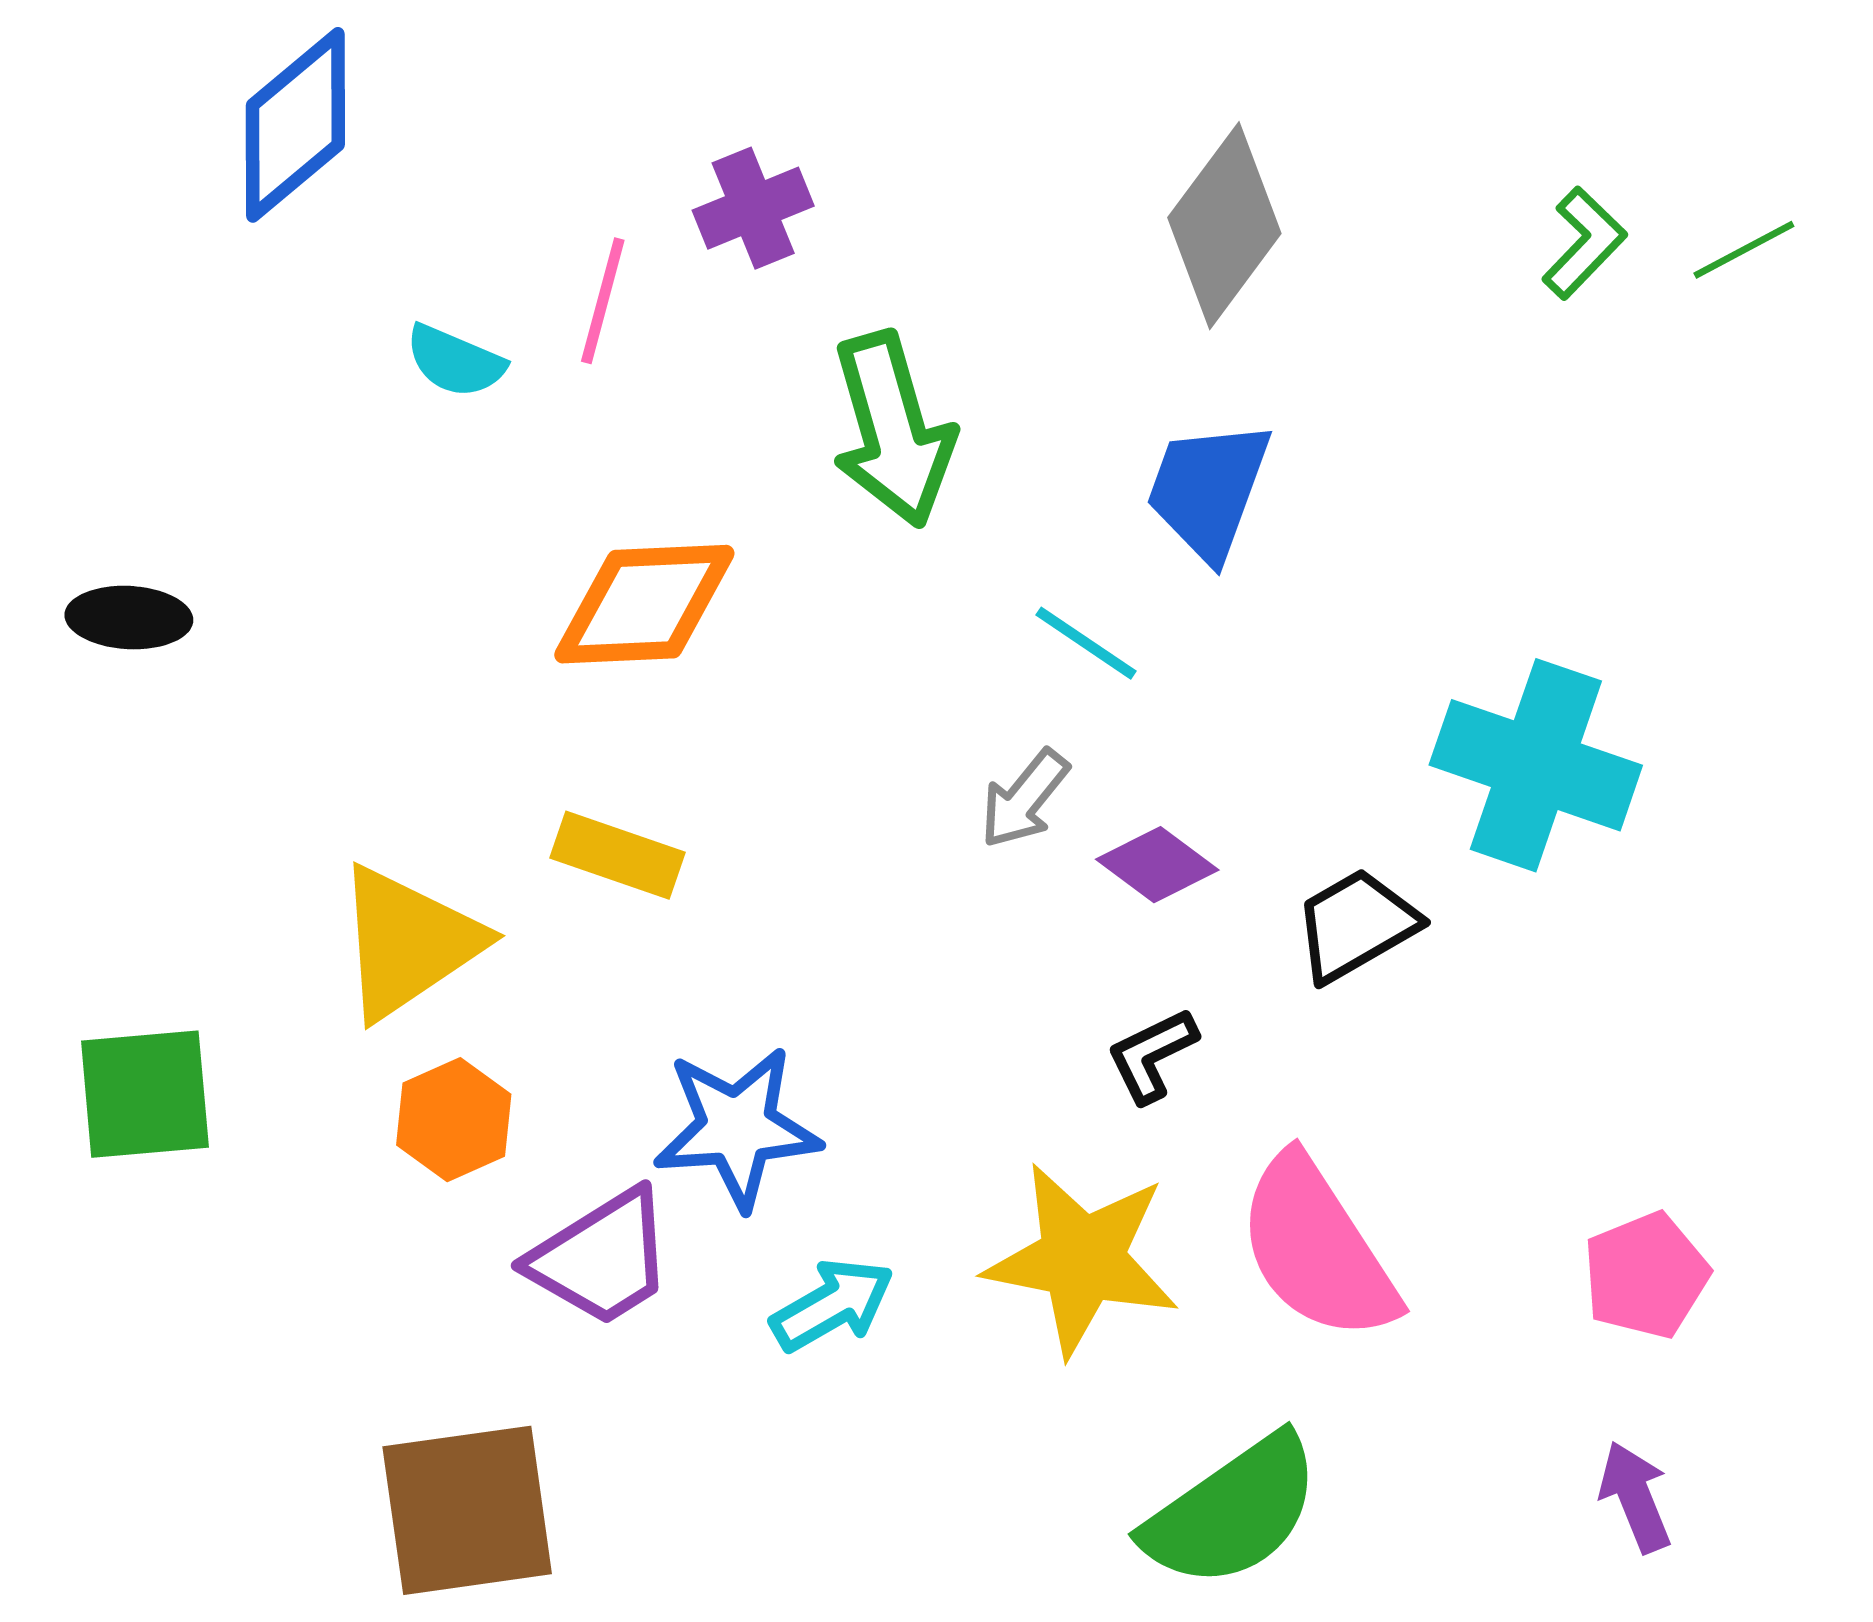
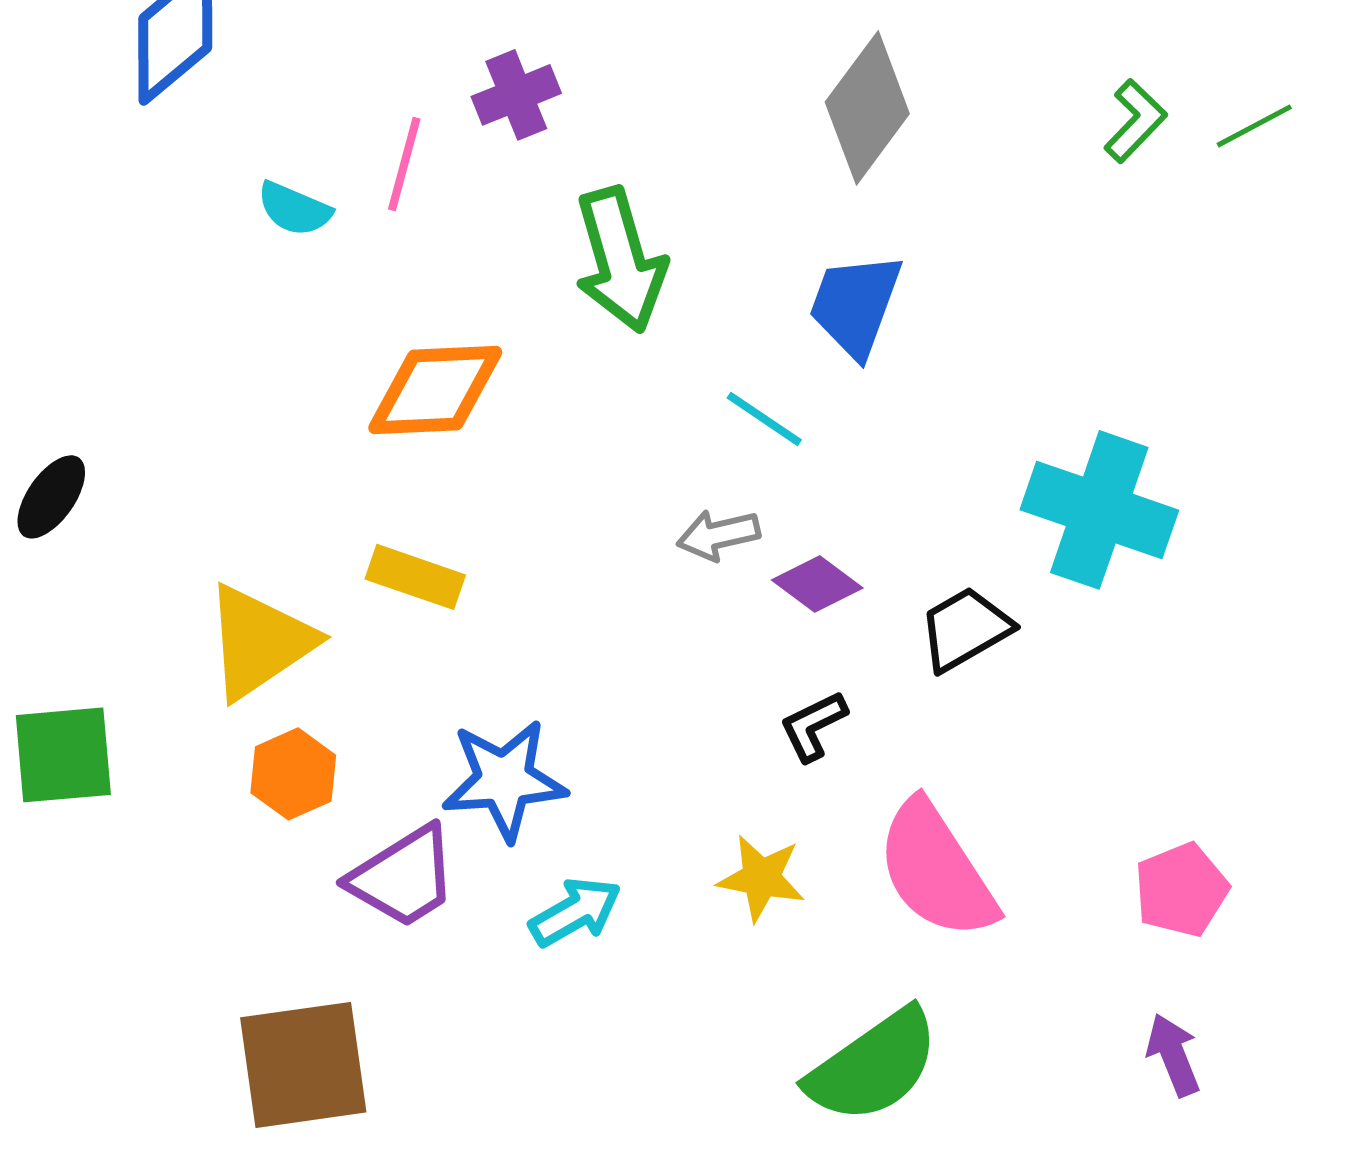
black ellipse: (129, 618) -> (51, 497), moved, turned -58
gray arrow: (1024, 799) -> (718, 535), turned 38
yellow star: (1082, 1259) -> (761, 878), size x0.6

